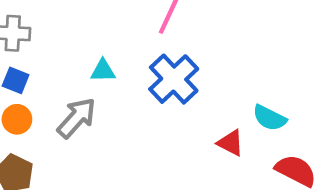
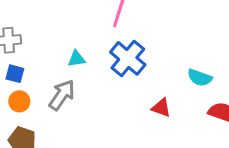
red triangle: (231, 143) -> (161, 108), moved

